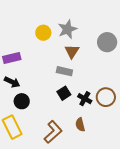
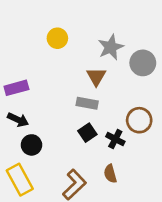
gray star: (67, 29) -> (111, 47), moved
yellow circle: (43, 33) -> (57, 38), moved
brown circle: (106, 97) -> (139, 120), moved

